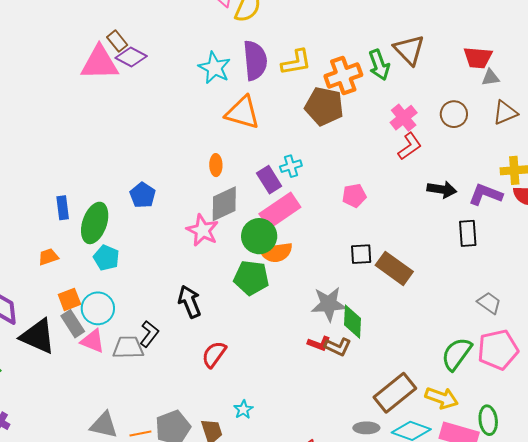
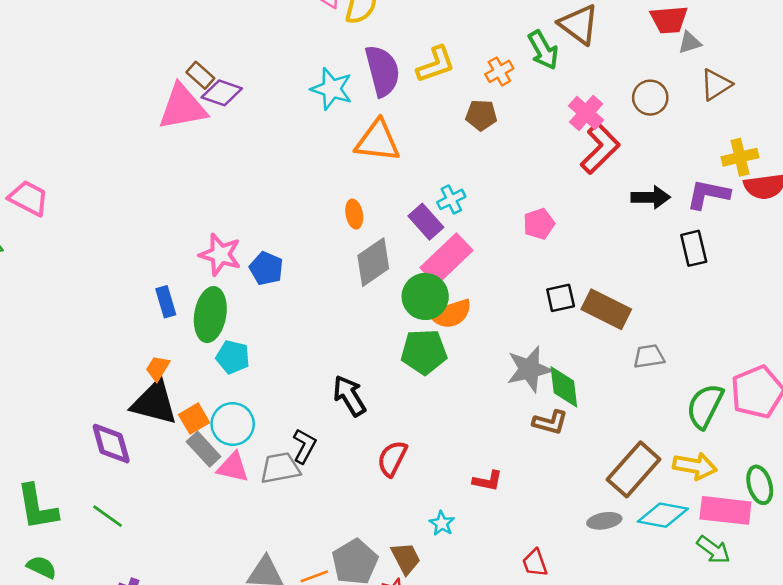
orange cross: (343, 76) -> (499, 71), size x0.6
brown pentagon: (324, 106) -> (481, 115), size x0.6
red L-shape: (410, 146) -> (600, 148), size x1.4
pink star: (202, 230) -> (220, 255), moved
orange trapezoid: (48, 257) -> (158, 368), turned -30
gray trapezoid: (489, 303) -> (649, 356), moved, turned -35
black triangle: (38, 336) -> (154, 403), moved
red L-shape: (319, 343) -> (488, 481), moved

